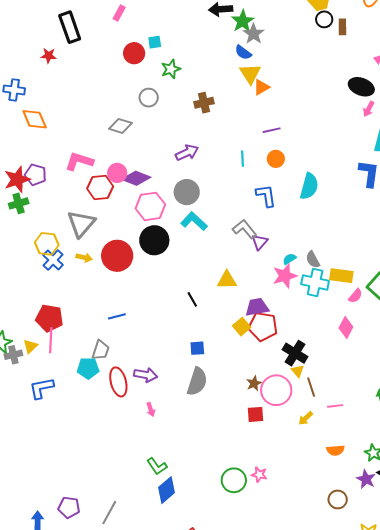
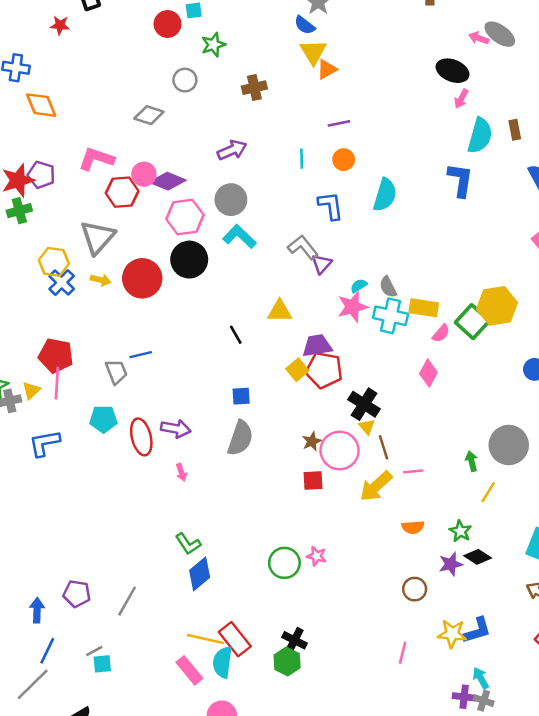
gray trapezoid: (101, 350) -> (116, 372), moved, turned -40
yellow arrow: (306, 418) -> (376, 486), size x1.8
purple star: (366, 479) -> (451, 564), turned 30

